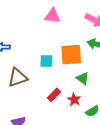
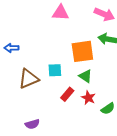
cyan square: (46, 61) -> (55, 70), moved
green triangle: (83, 78) -> (85, 76), moved

